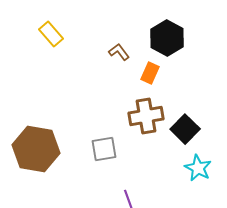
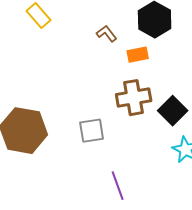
orange rectangle: (150, 73) -> (138, 55), turned 55

